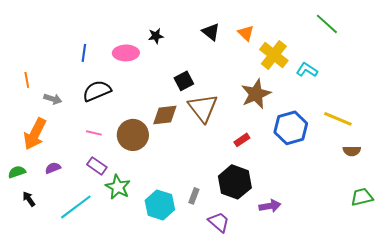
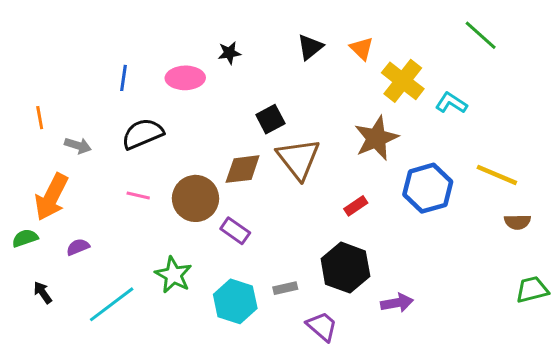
black triangle: (211, 32) -> (310, 47), turned 42
purple rectangle: (97, 166) -> (235, 231), moved
green semicircle: (17, 172) -> (25, 238), moved
gray rectangle: (194, 196) -> (285, 288), turned 56

